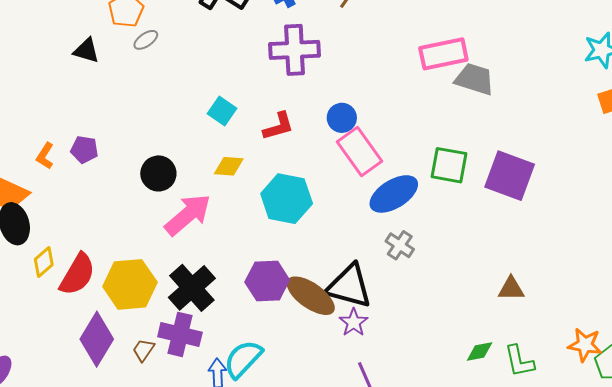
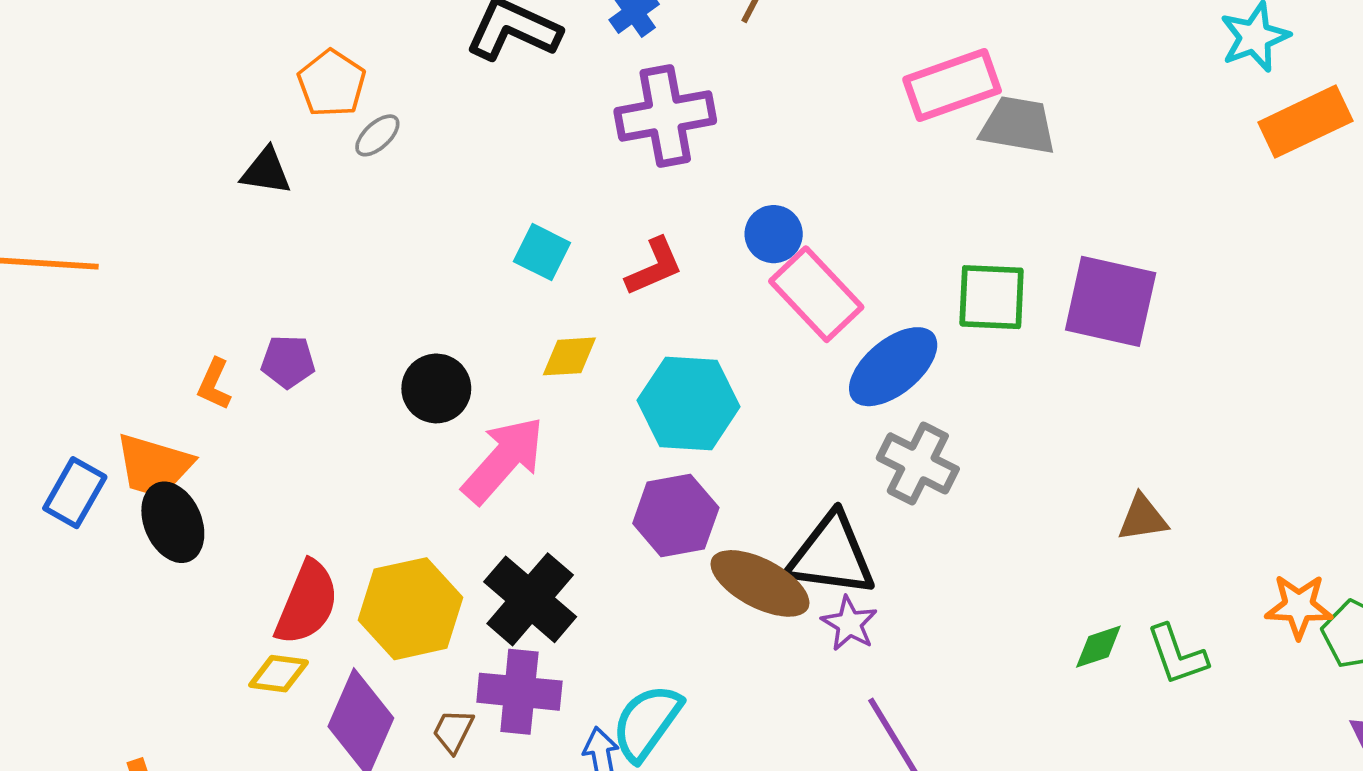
gray cross: (400, 245) -> (918, 463), size x1.4
yellow diamond: (44, 262) -> (279, 674), moved, turned 56
purple hexagon: (267, 281) -> (676, 516), moved

